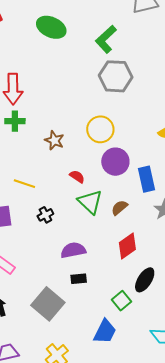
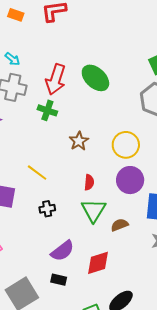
green ellipse: (51, 27) -> (95, 78), moved
red semicircle: (77, 177) -> (89, 182), turned 42
red diamond: (127, 246) -> (98, 263), moved
purple semicircle: (73, 250) -> (62, 251), turned 135

